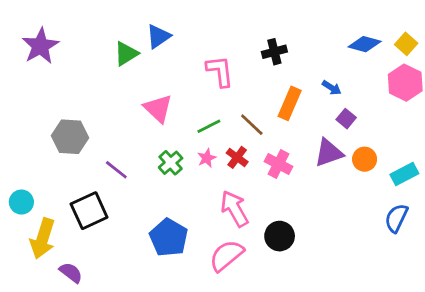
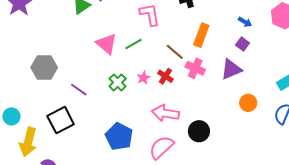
blue arrow: (332, 88) -> (245, 22), moved
green line: (209, 126) -> (134, 44), moved
orange circle: (365, 159) -> (248, 103), moved
pink cross: (279, 164) -> (195, 68), moved
pink arrow: (235, 209) -> (165, 113), turned -48

